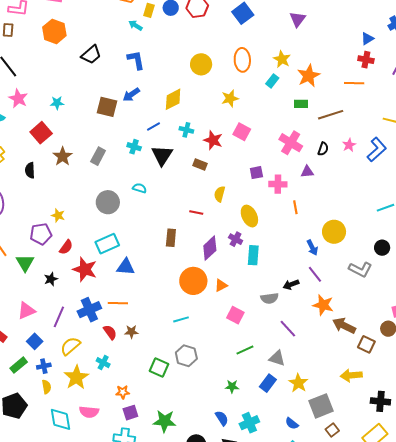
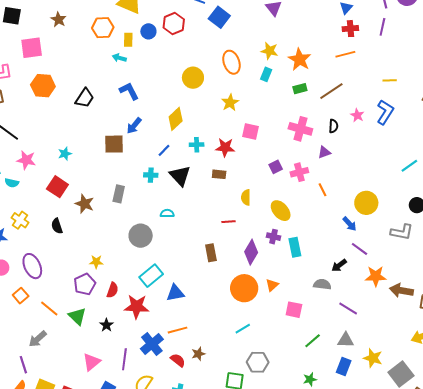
gray semicircle: (270, 298) -> (322, 284), turned -150

